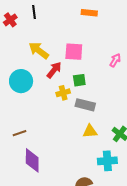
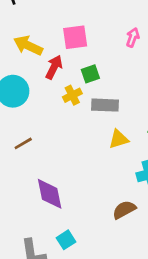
brown line: (19, 133) -> (23, 143), moved

